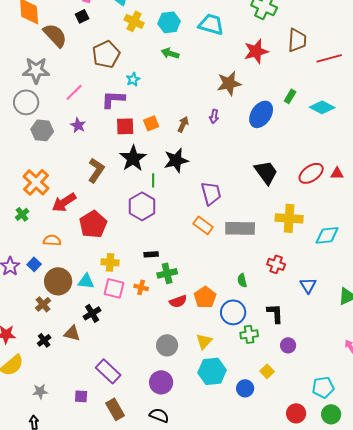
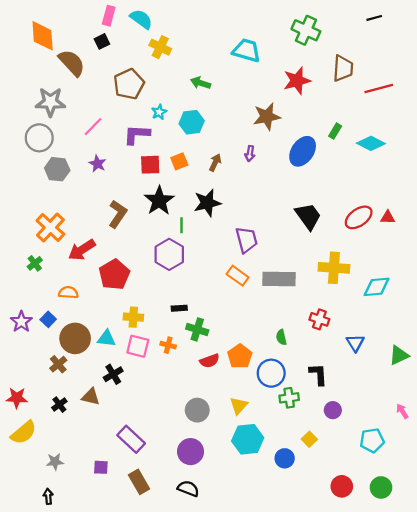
cyan hexagon: (169, 22) -> (192, 122), moved
green cross: (167, 273) -> (197, 329), turned 30
cyan pentagon: (323, 387) -> (372, 440), moved

